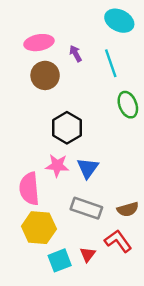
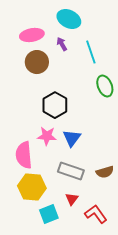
cyan ellipse: (119, 21) -> (69, 19), moved
red L-shape: (118, 241) -> (96, 214), moved
red triangle: (88, 254) -> (72, 199), moved

